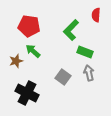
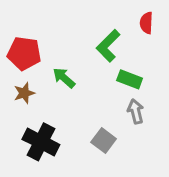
red pentagon: (29, 26) -> (24, 53), moved
green arrow: (33, 51) -> (64, 78), moved
gray square: (63, 77) -> (104, 140), moved

